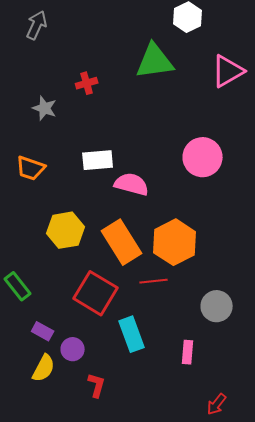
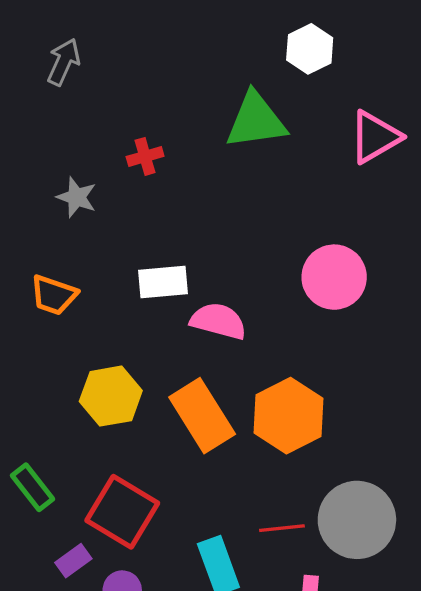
red line: (154, 281) -> (282, 528), moved
red square: (96, 293) -> (122, 512), moved
gray circle: (217, 306) -> (357, 520), size x1.5
purple rectangle: (43, 331) -> (73, 561), turned -65

